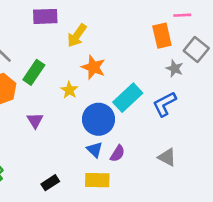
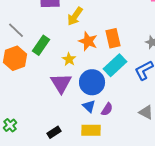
orange rectangle: (162, 36) -> (113, 38), moved
purple triangle: (35, 121) -> (61, 83), moved, size x1.6

